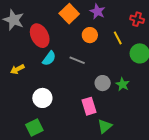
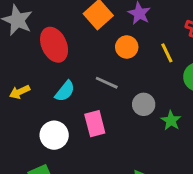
cyan semicircle: (49, 58) -> (65, 91), moved
gray circle: (103, 83) -> (144, 104), moved
pink rectangle: (89, 106) -> (95, 124), moved

